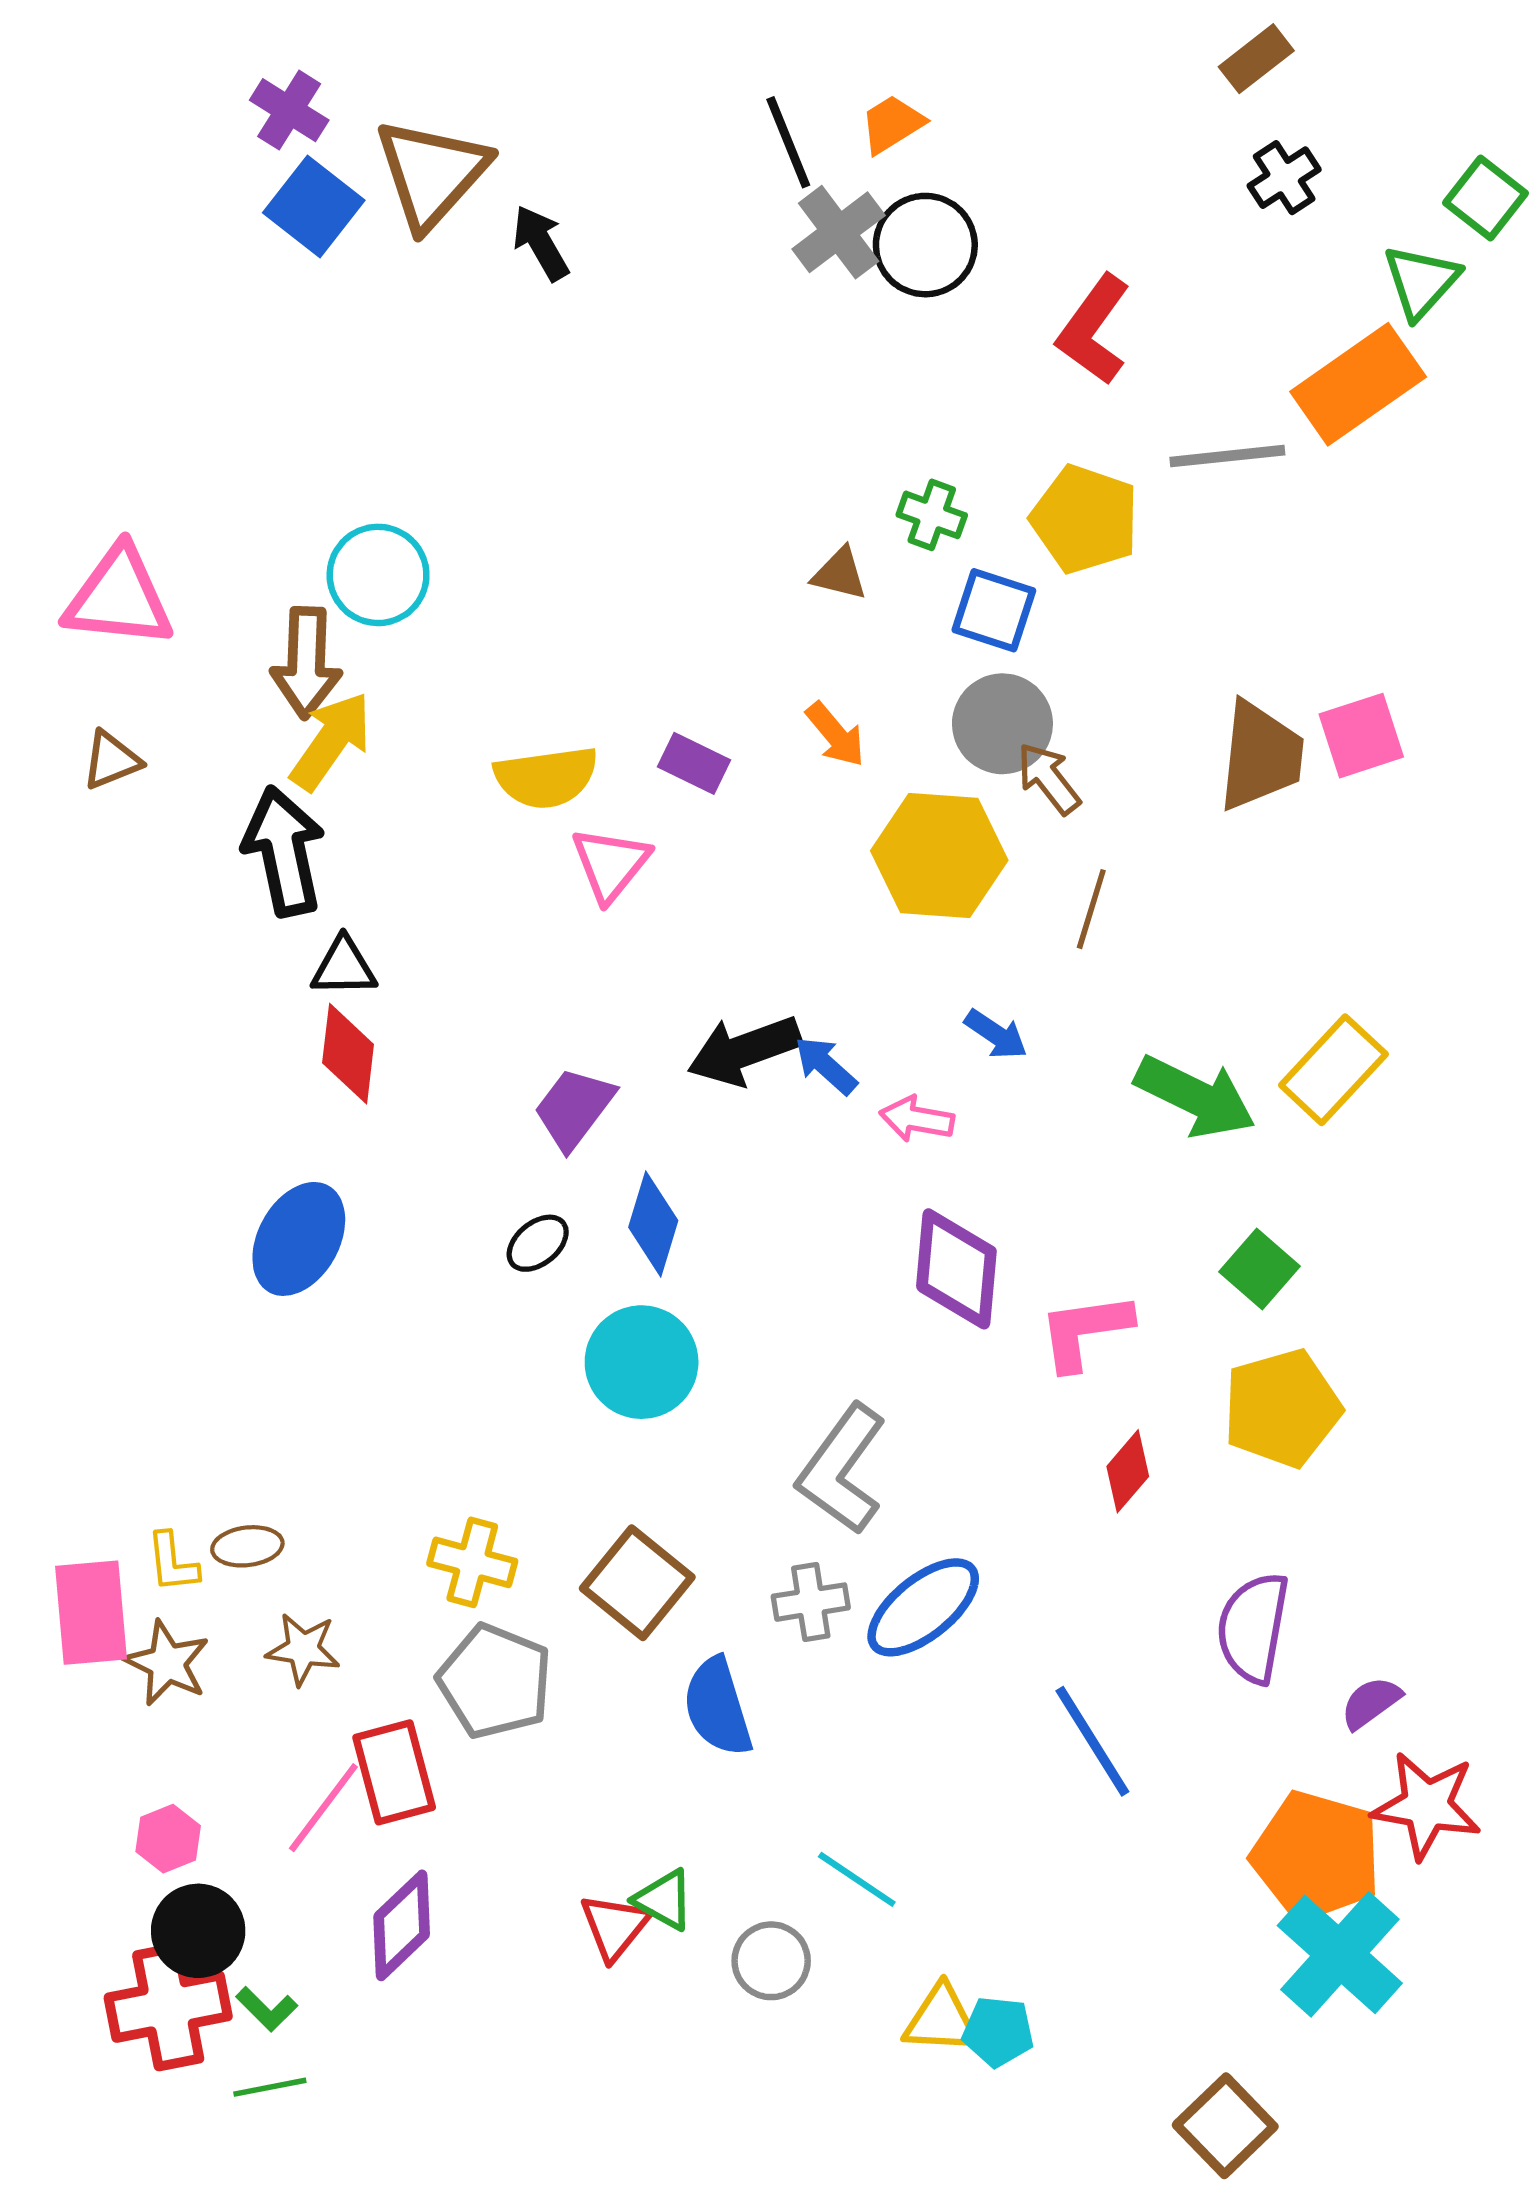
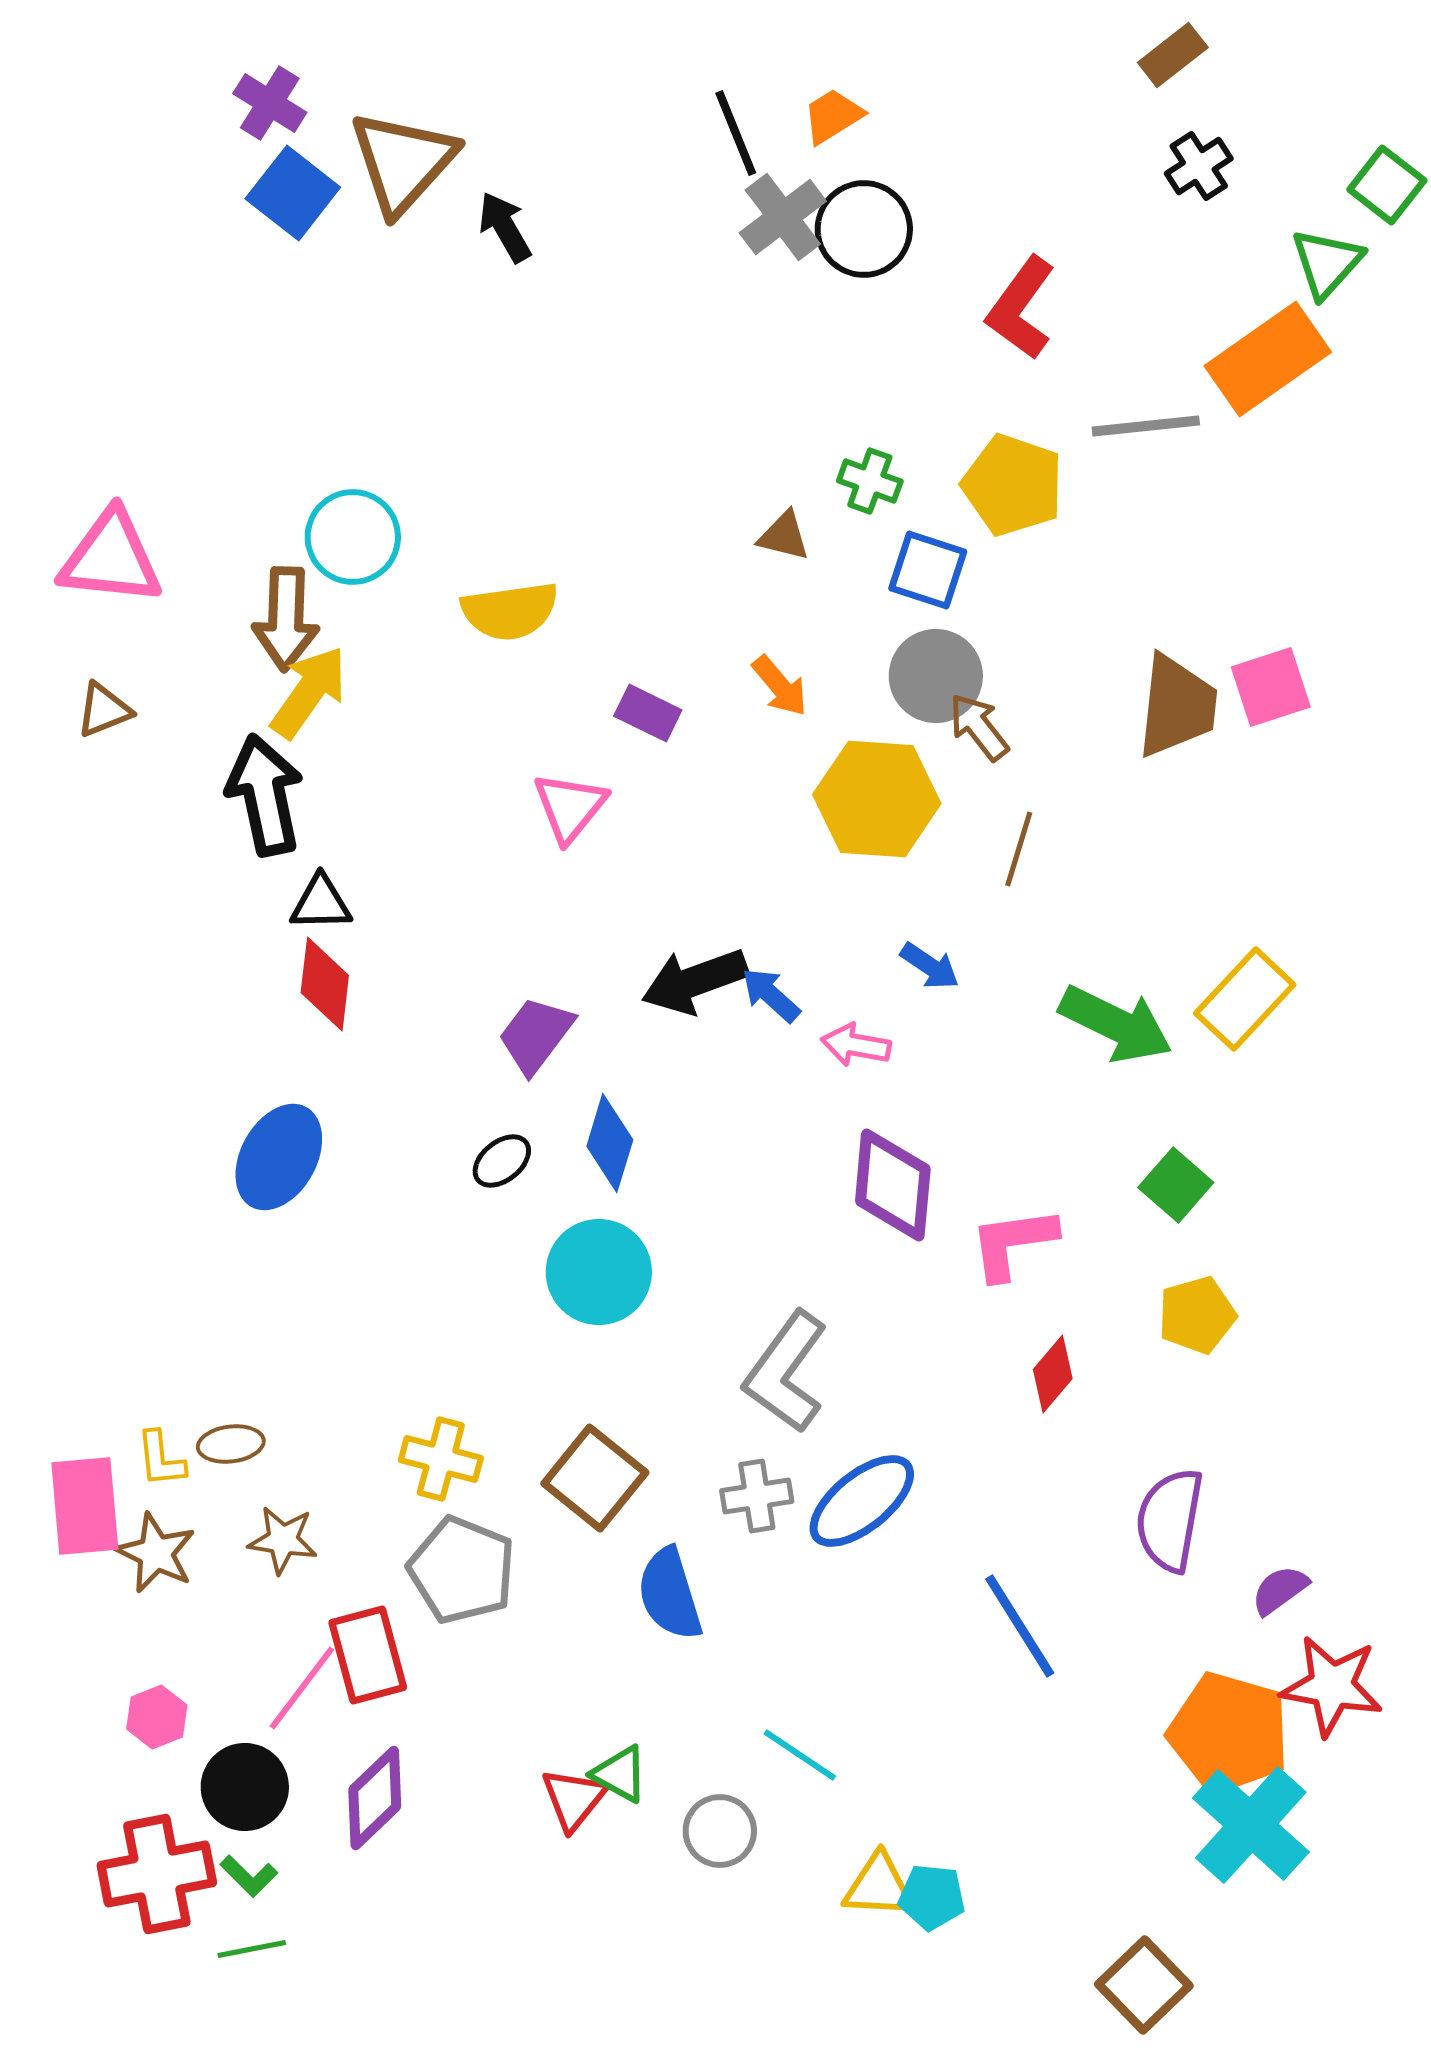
yellow semicircle: (546, 777) -> (510, 611), moved
yellow pentagon: (1282, 1408) -> (1197, 1315), size x0.7
black circle: (198, 1931) -> (245, 1787), moved

